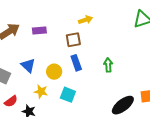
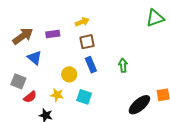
yellow arrow: (85, 20) -> (82, 22), moved
blue triangle: (28, 65) -> (35, 58), moved
red semicircle: (11, 101) -> (30, 97), moved

